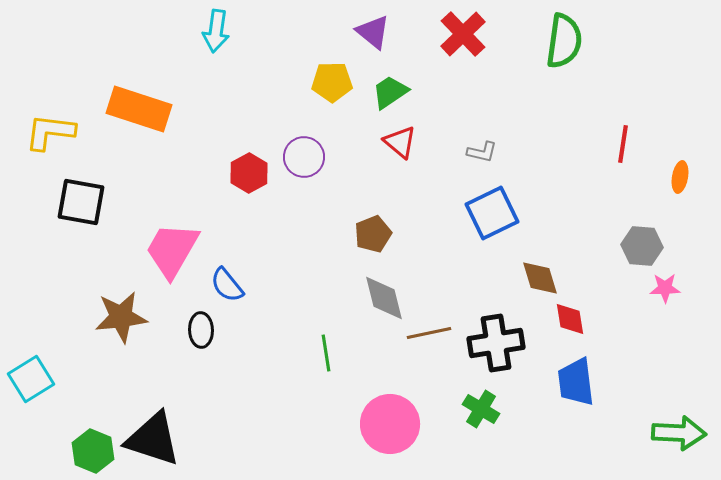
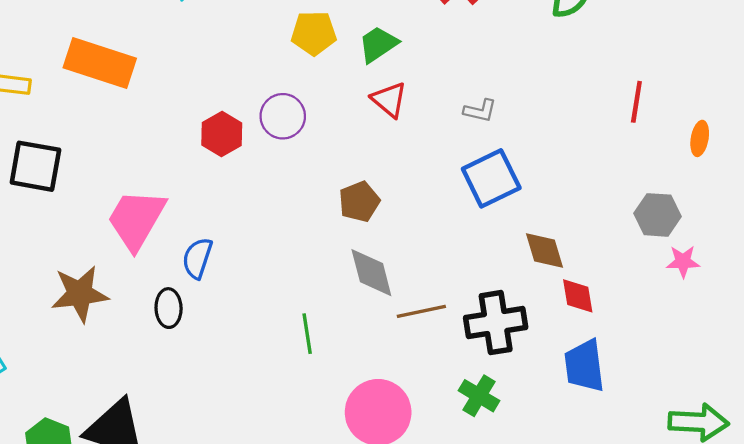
blue semicircle: (227, 285) -> (197, 258), turned 57

